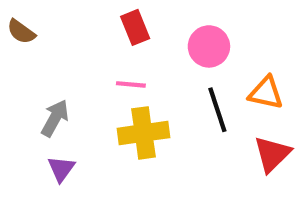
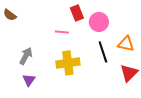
red rectangle: (135, 27) -> (77, 13), moved
pink line: (131, 84) -> (62, 32), moved

